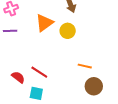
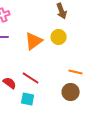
orange triangle: (44, 23) -> (34, 41), moved
brown circle: (94, 86) -> (71, 92), moved

